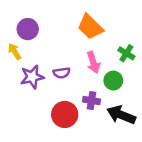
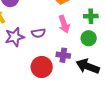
green cross: (126, 53) -> (91, 16), turned -32
green circle: (113, 81) -> (89, 38), moved

